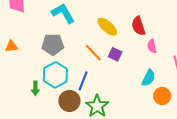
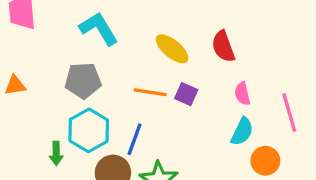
pink semicircle: (152, 46) -> (242, 94), moved
orange line: (93, 53) -> (150, 92), turned -36

